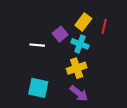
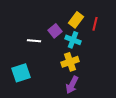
cyan square: (38, 88) -> (21, 73), moved, turned -30
purple arrow: (79, 93) -> (72, 85), turned 78

